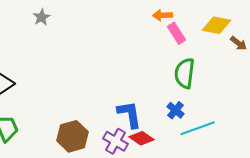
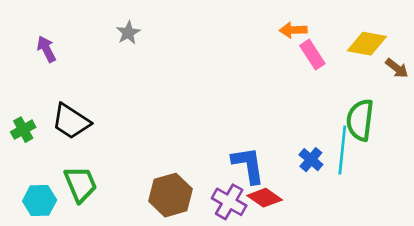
green semicircle: (185, 73) -> (360, 120), moved
cyan line: (198, 128) -> (342, 150), moved, turned -64

